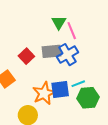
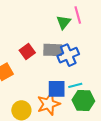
pink line: (72, 31) -> (78, 15), moved
orange star: (44, 93) -> (49, 104), moved

